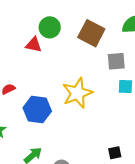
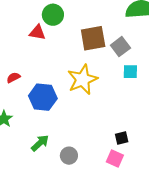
brown square: (91, 33) -> (93, 38), moved, turned -36
gray square: (116, 61) -> (120, 47), turned -30

